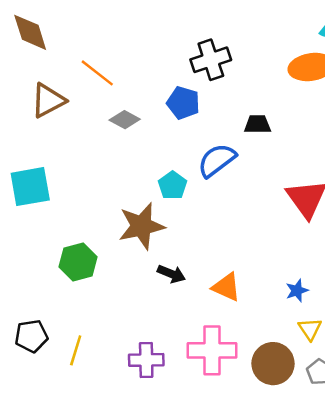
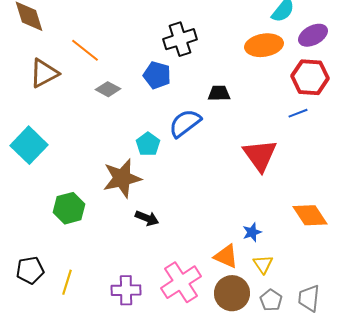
cyan square: (30, 187) -> (29, 145), turned -36
orange triangle: (226, 287) -> (226, 256), moved
pink cross: (212, 350) -> (181, 282), turned -33

